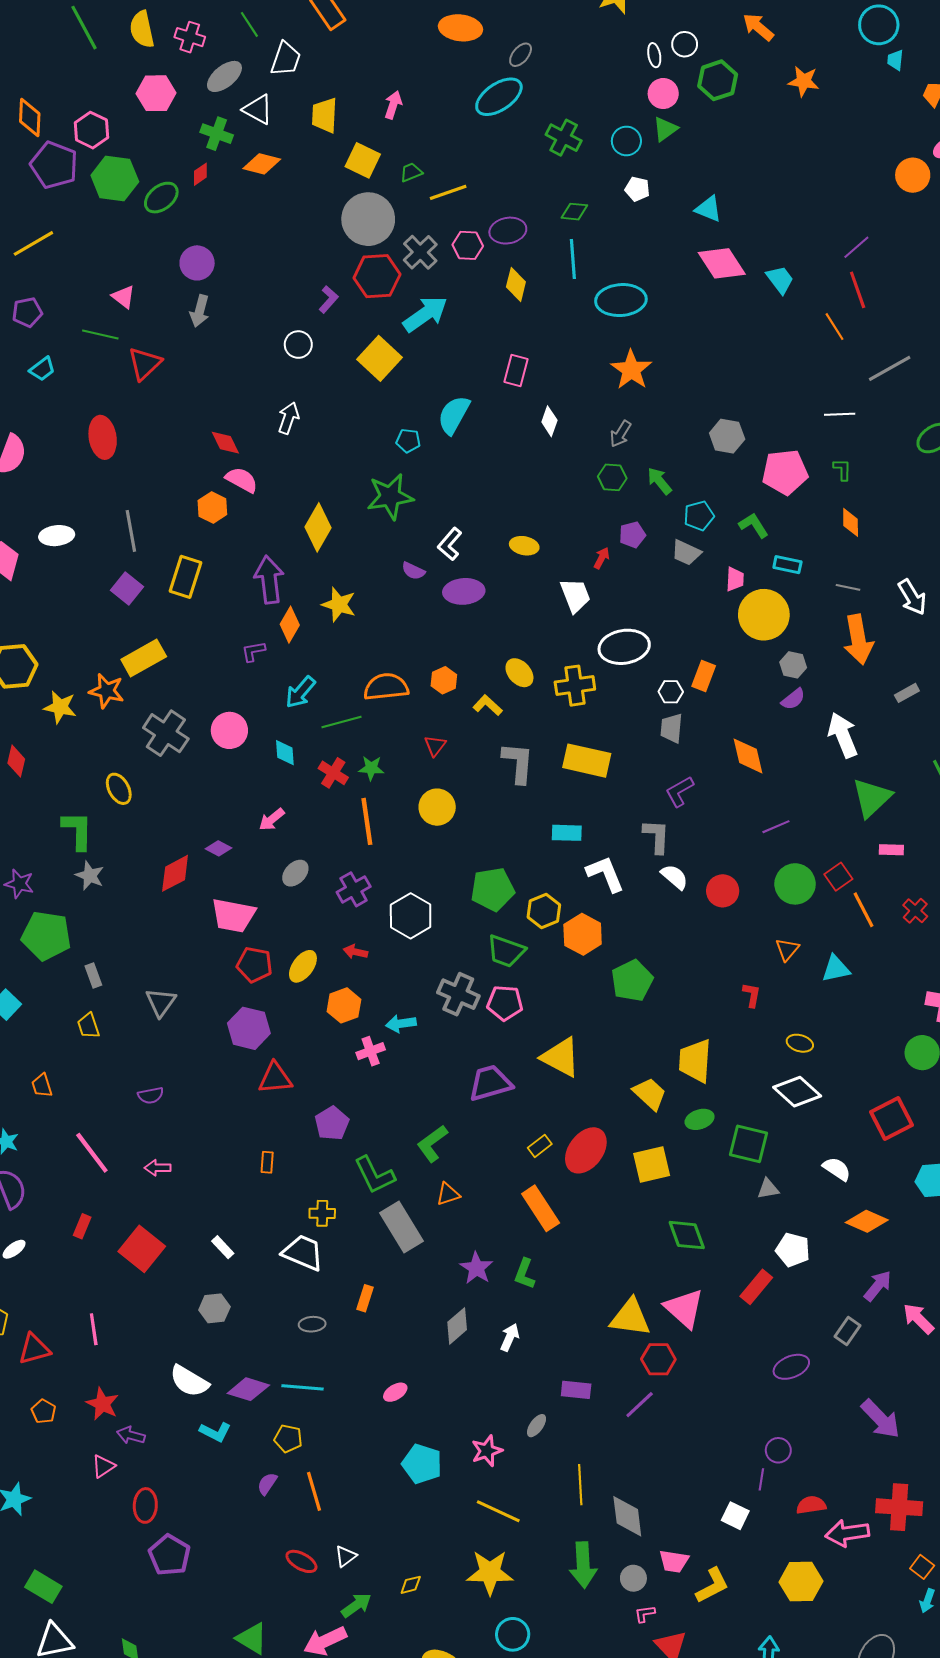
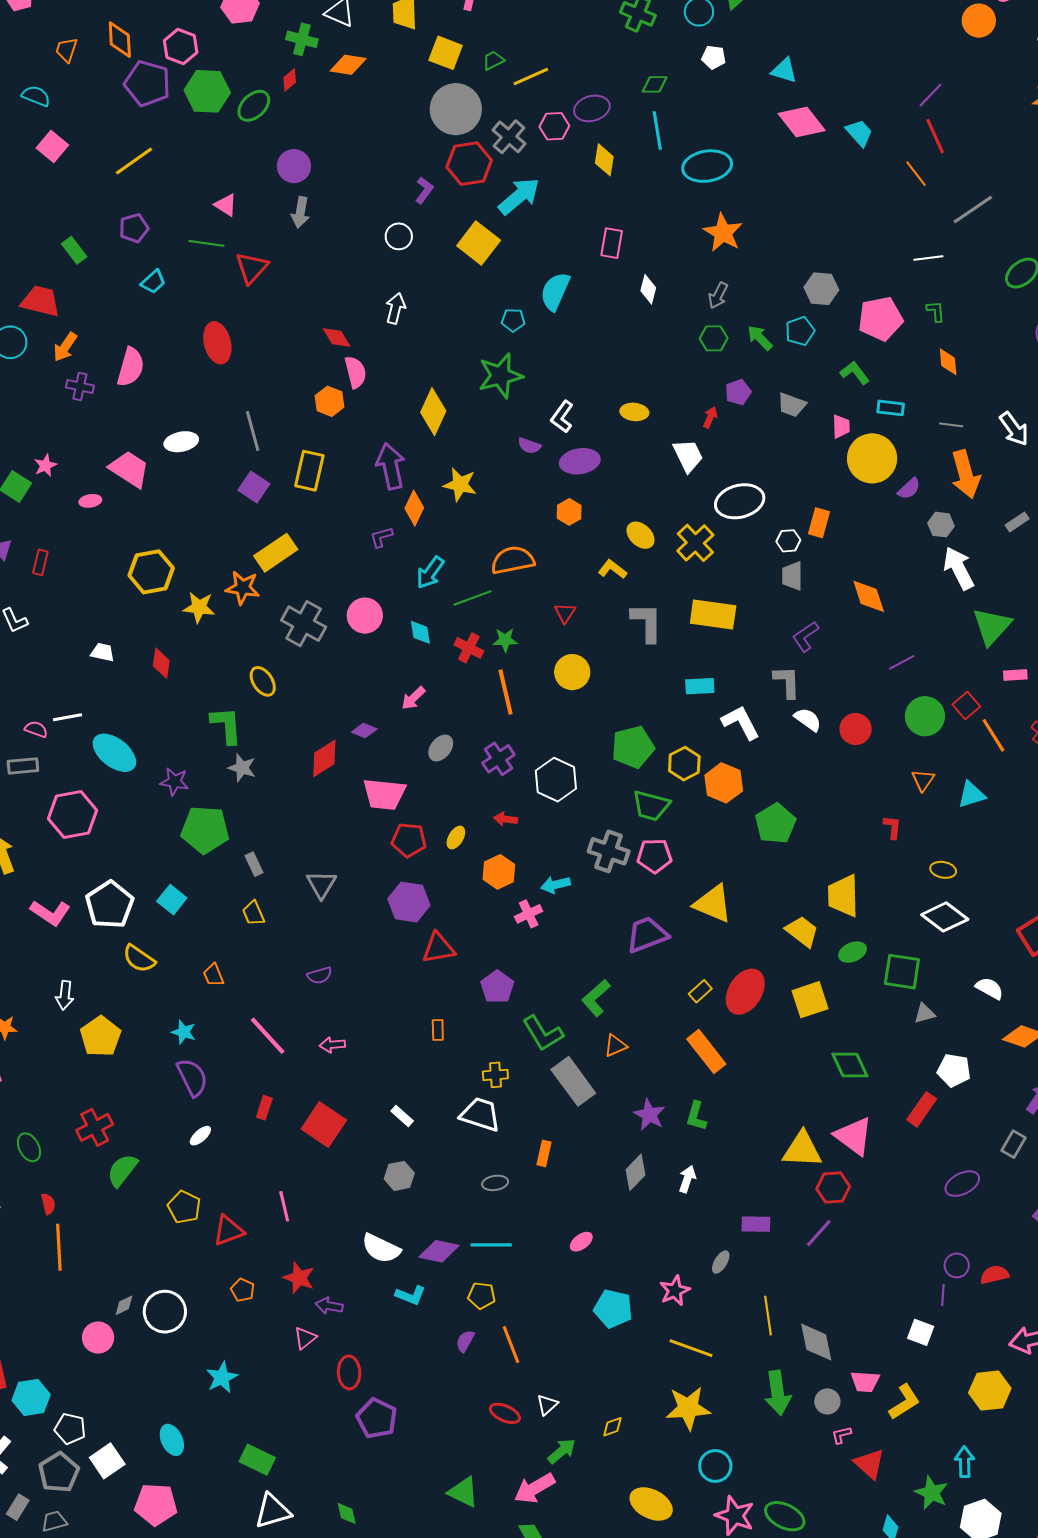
pink semicircle: (242, 480) -> (355, 372), turned 52
cyan pentagon: (699, 516) -> (800, 331), moved
gray hexagon: (793, 665) -> (941, 525), moved
orange hexagon: (444, 680) -> (569, 512), moved
yellow cross: (575, 686) -> (695, 543), turned -30
purple semicircle: (793, 699) -> (909, 489), moved
yellow ellipse: (303, 966) -> (456, 838), size x0.7
red semicircle: (811, 1505) -> (994, 1275), moved

